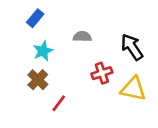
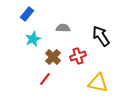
brown cross: (38, 80) -> (53, 57), moved
yellow triangle: (133, 89) -> (98, 83), moved

